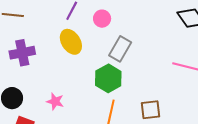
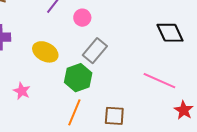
yellow ellipse: (71, 42) -> (45, 52), moved, turned -40

